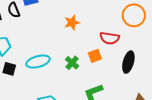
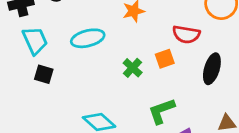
cyan ellipse: (38, 62) -> (88, 38), moved

